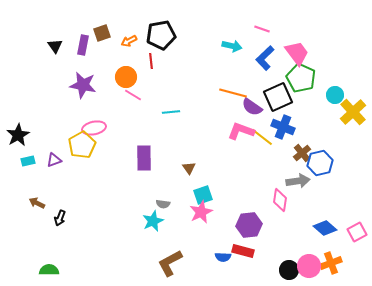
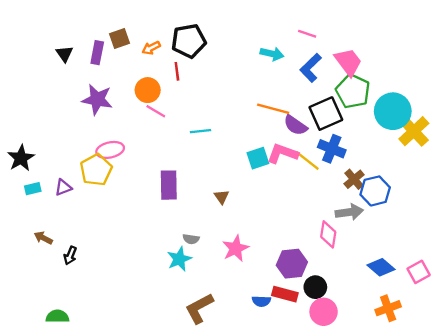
cyan circle: (335, 95) -> (393, 111), size x1.8
cyan square: (203, 195) -> (258, 158), moved
pink circle: (309, 266) -> (324, 312), moved
black circle: (289, 270) -> (315, 287), moved

